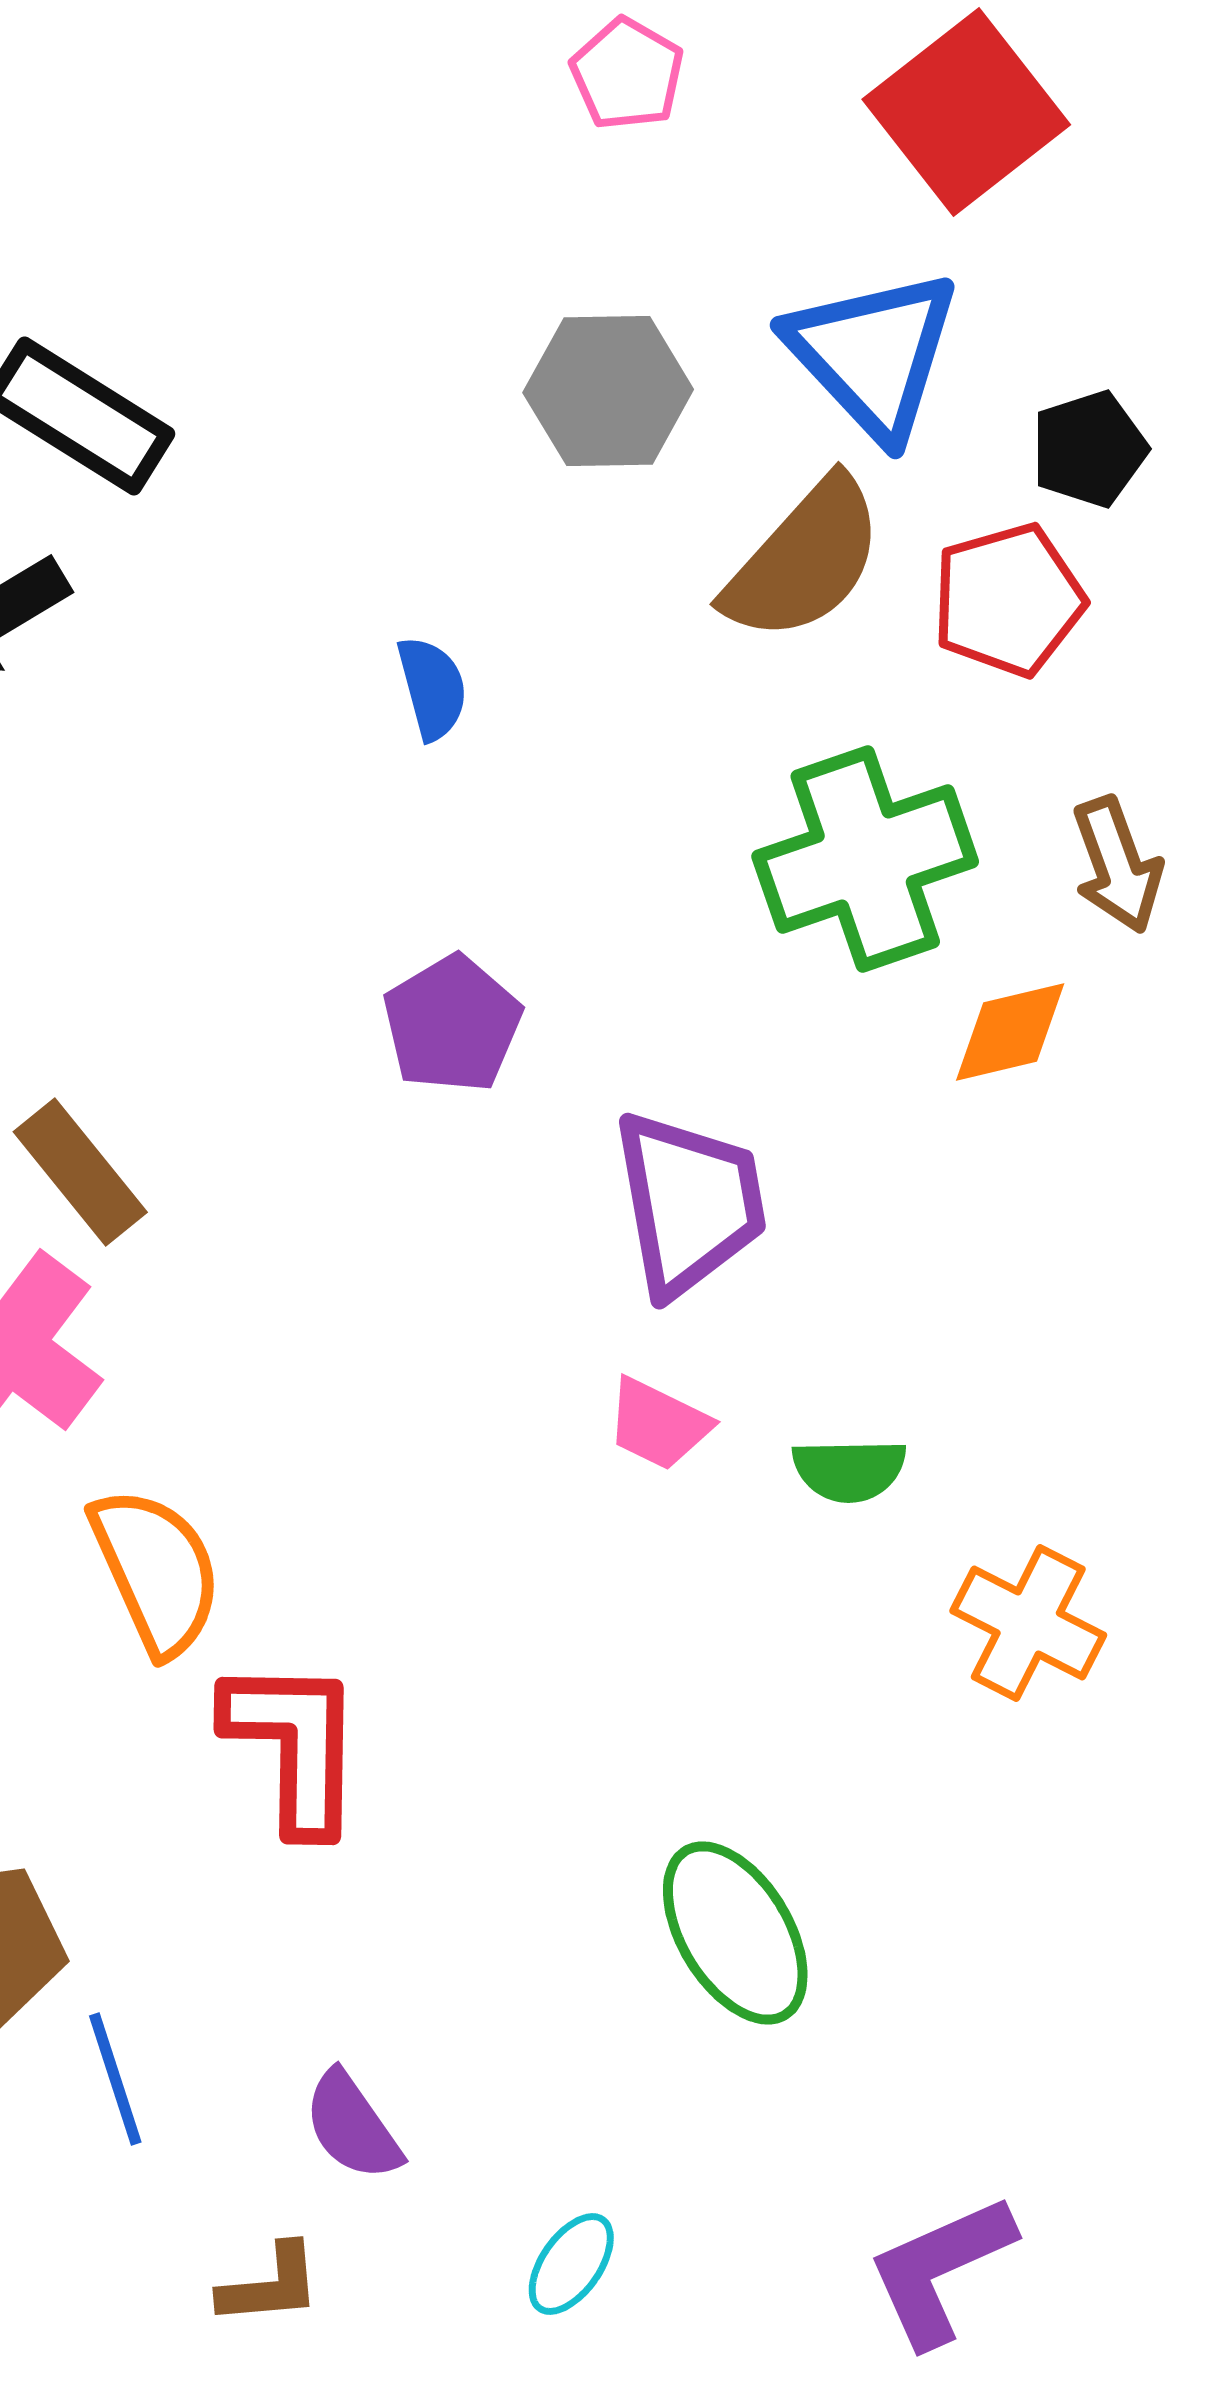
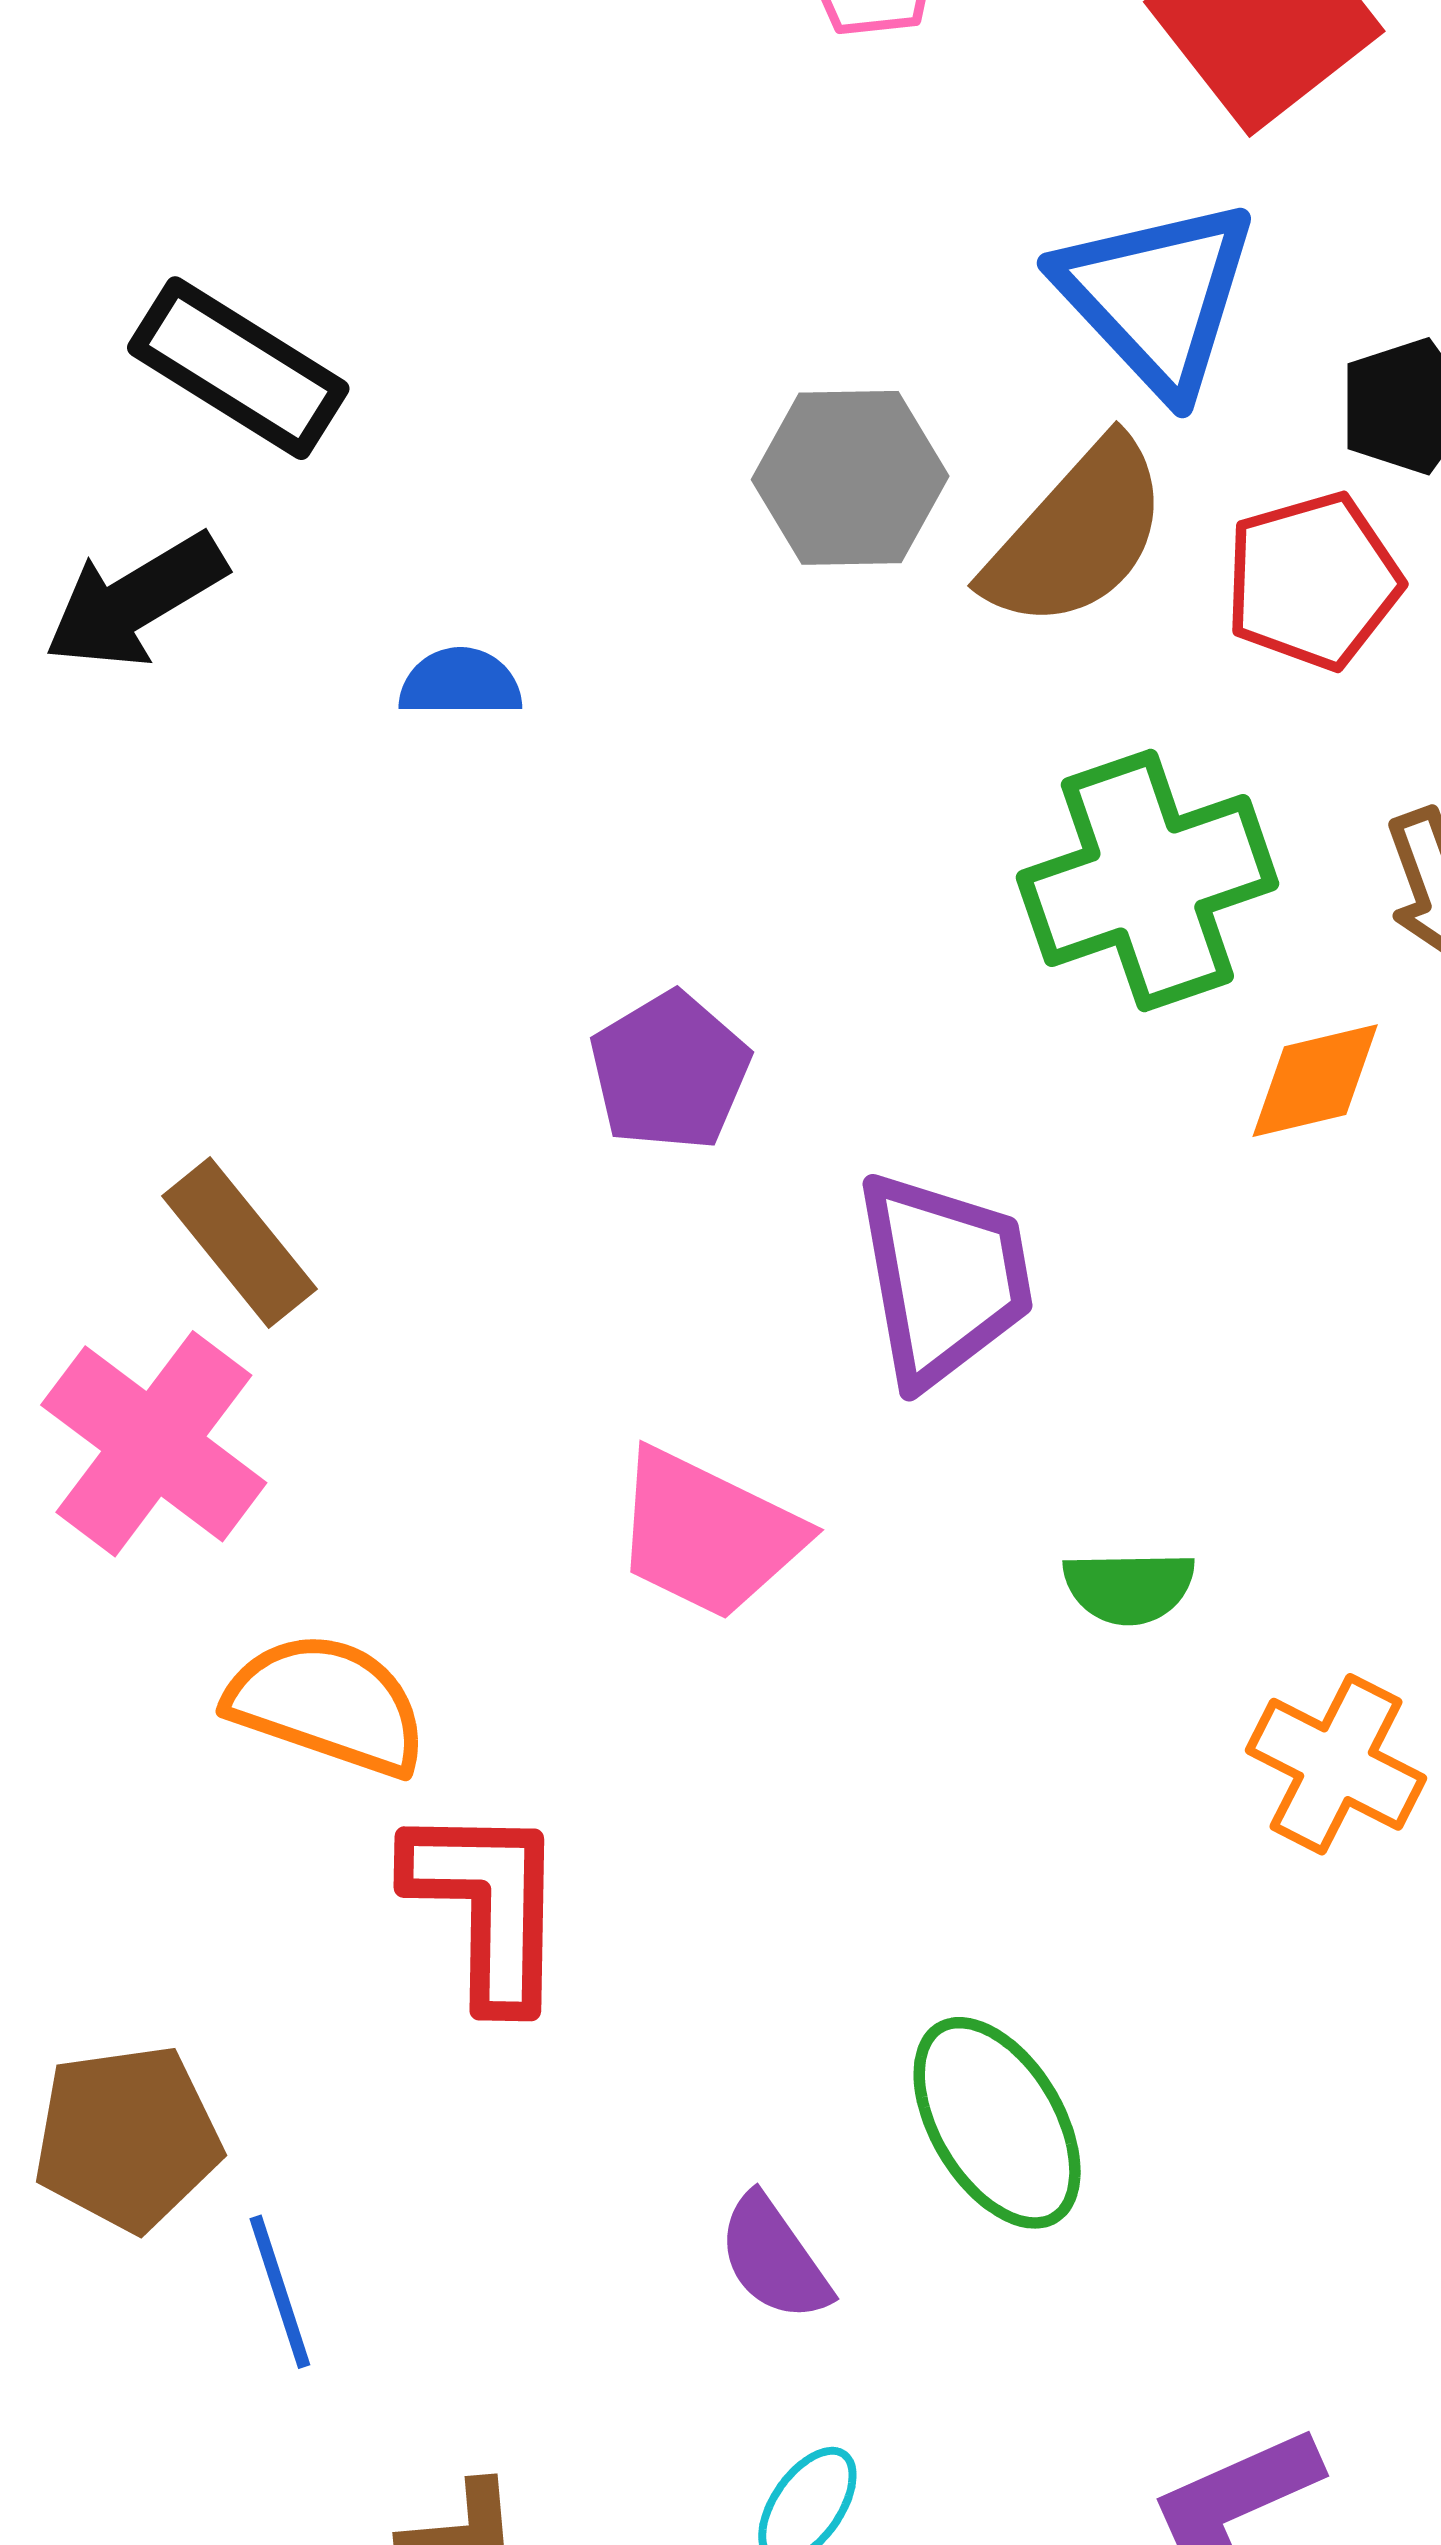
gray hexagon: (608, 391) -> (850, 478), moved
blue semicircle: (432, 688) -> (460, 683), moved, turned -75
pink trapezoid: (658, 1424) -> (708, 1534), moved, size x1.6
orange semicircle: (156, 1571) -> (327, 1704), turned -47
purple semicircle: (352, 2126) -> (774, 2258), moved

